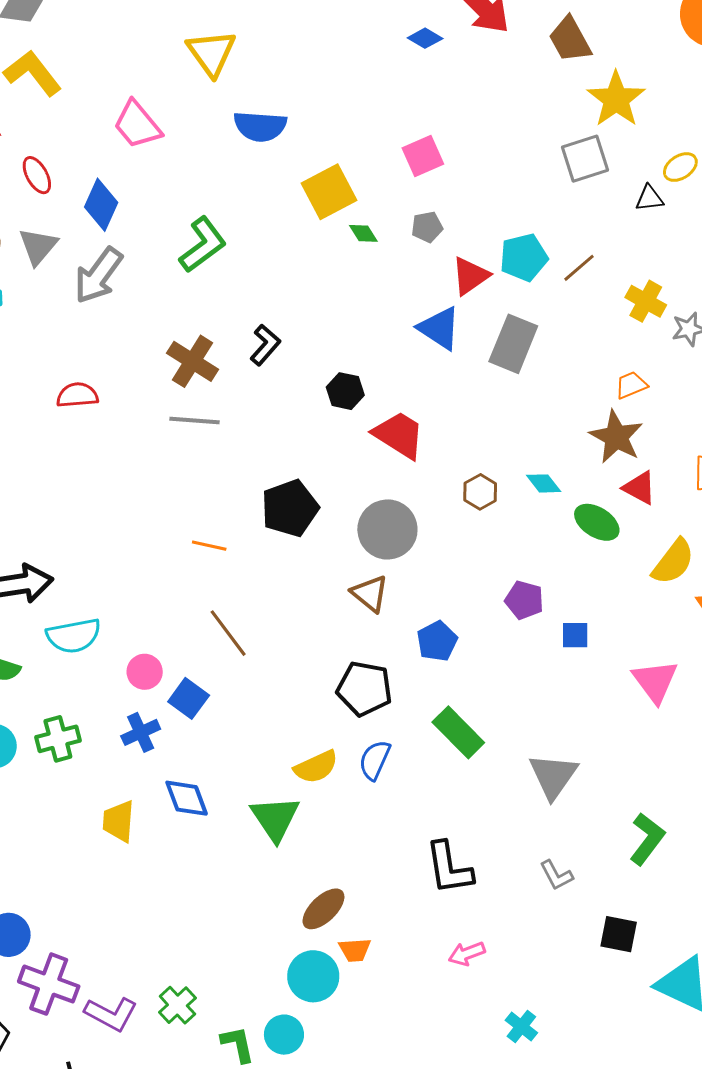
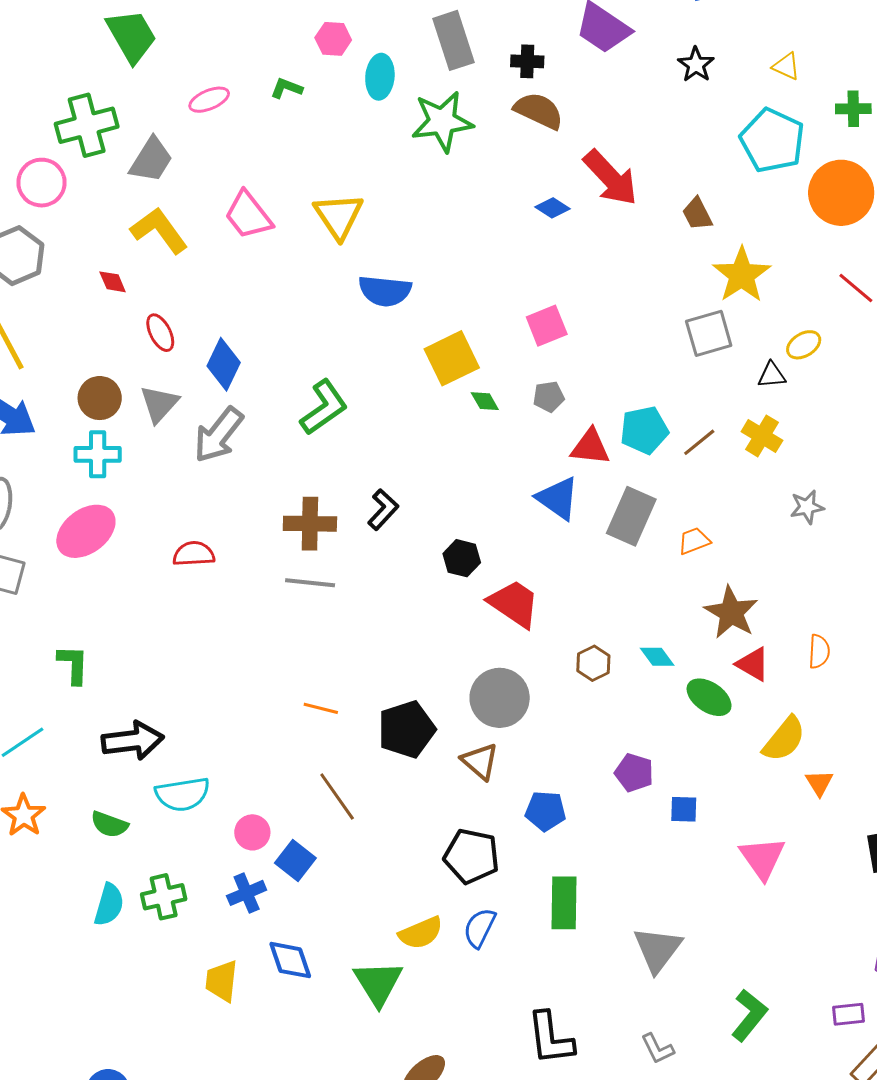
brown trapezoid: (570, 40) -> (697, 214), size x0.7
pink trapezoid: (137, 125) -> (248, 215), moved
red triangle: (470, 276) -> (590, 447), turned 39
yellow cross: (646, 301) -> (762, 436), moved
brown cross: (192, 361) -> (310, 524), turned -33
orange trapezoid: (631, 385) -> (694, 541), moved
black pentagon: (290, 508) -> (407, 729), moved
blue pentagon: (437, 641) -> (546, 811), turned 30
green rectangle: (458, 732) -> (564, 903), turned 44

